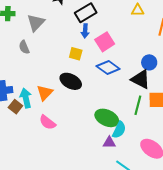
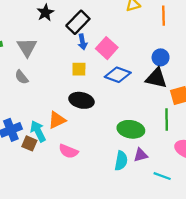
orange triangle: (45, 93) -> (57, 120), turned 36
green line: (138, 105) -> (167, 119), moved
cyan semicircle: (119, 130) -> (121, 161), moved

